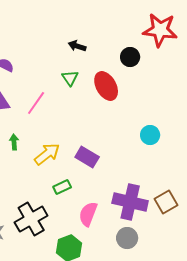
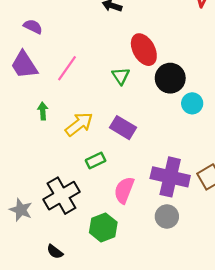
black circle: (130, 57) -> (170, 78), moved, size x1.4
green triangle: (70, 78) -> (121, 76), moved

